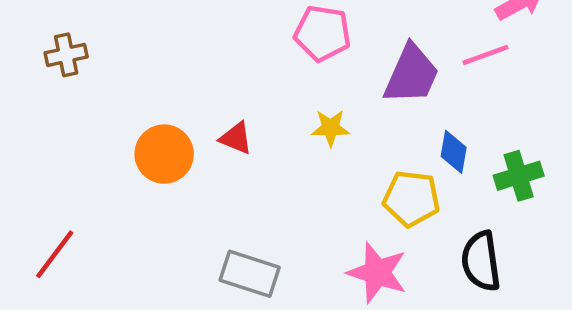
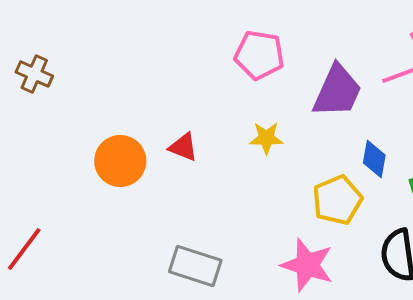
brown cross: (66, 55) -> (34, 74), turned 36
yellow pentagon: (411, 199) -> (337, 200), turned -30

